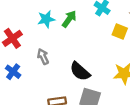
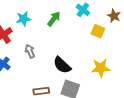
cyan star: (46, 19) -> (24, 19), moved

